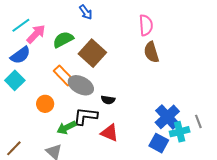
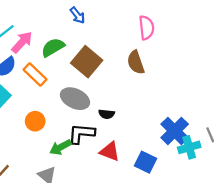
brown semicircle: (151, 52) -> (136, 62), moved
orange rectangle: (64, 76) -> (35, 75), moved
blue square: (159, 143) -> (146, 162), moved

